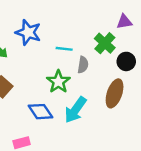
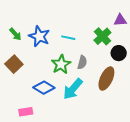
blue star: (28, 32) -> (39, 36), moved
gray semicircle: (83, 65) -> (82, 62), moved
blue diamond: (41, 112) -> (44, 88), turned -30

